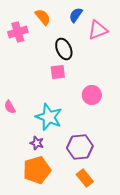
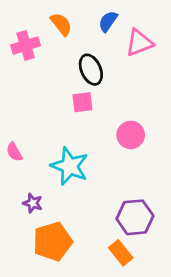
purple star: (37, 143) -> (33, 203), moved
purple hexagon: (80, 147) -> (135, 217), moved

